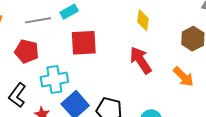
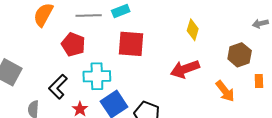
red arrow: (141, 60) -> (185, 69), turned -84

